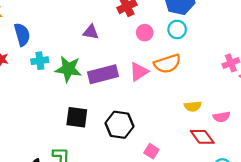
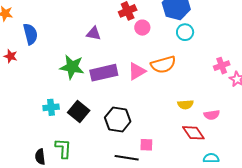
cyan circle: (177, 29) -> (185, 32), moved
pink circle: (145, 33) -> (142, 28), moved
cyan cross: (40, 61) -> (51, 107), moved
black square: (77, 117) -> (79, 112), turned 30
pink square: (151, 151) -> (146, 145), turned -32

